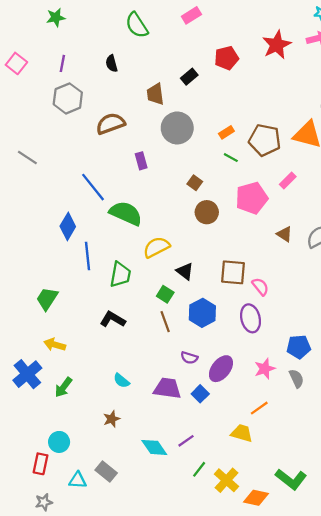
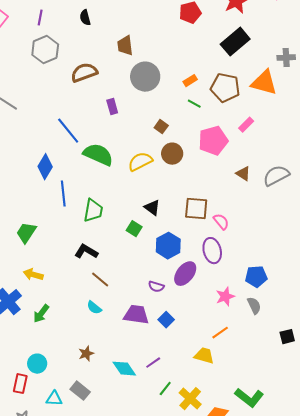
black rectangle: (189, 77) -> (235, 42), moved, size x1.8
yellow semicircle: (156, 247) -> (140, 162), moved
brown line: (165, 322) -> (100, 280), moved, turned -30
purple ellipse: (221, 369) -> (185, 274), moved
brown star: (112, 419) -> (86, 354), moved

